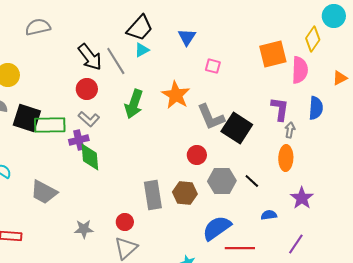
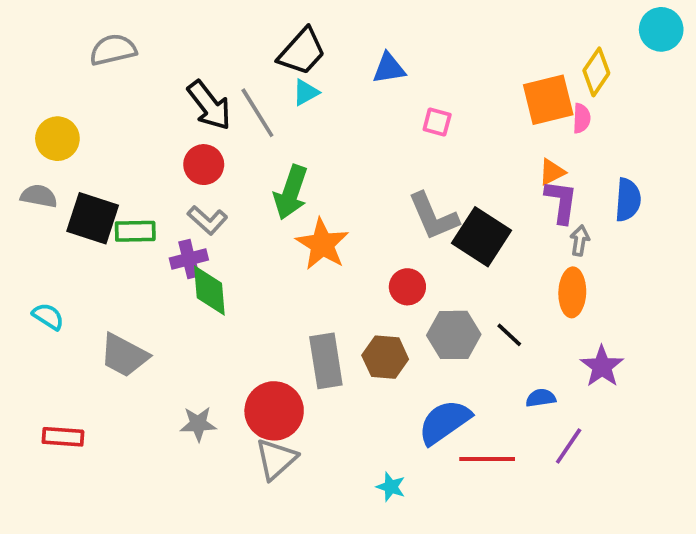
blue triangle: (187, 37) -> (389, 68), turned 48
yellow diamond: (313, 39) -> (596, 72), moved
pink semicircle: (300, 70) -> (582, 118), moved, size x0.6
orange triangle: (340, 78) -> (552, 172), moved
orange star: (176, 95) -> (322, 244), moved
green rectangle: (50, 125) -> (135, 231), size x0.7
red circle: (125, 222) -> (274, 411), size x1.8
purple line: (296, 244) -> (569, 446), moved

